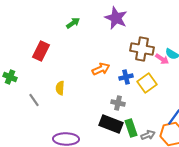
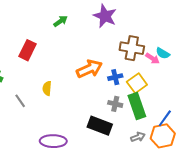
orange arrow: (101, 69) -> (89, 69), size x1.4
gray cross: (118, 103) -> (115, 104), moved
green rectangle: (131, 128) -> (137, 106), moved, size x1.4

